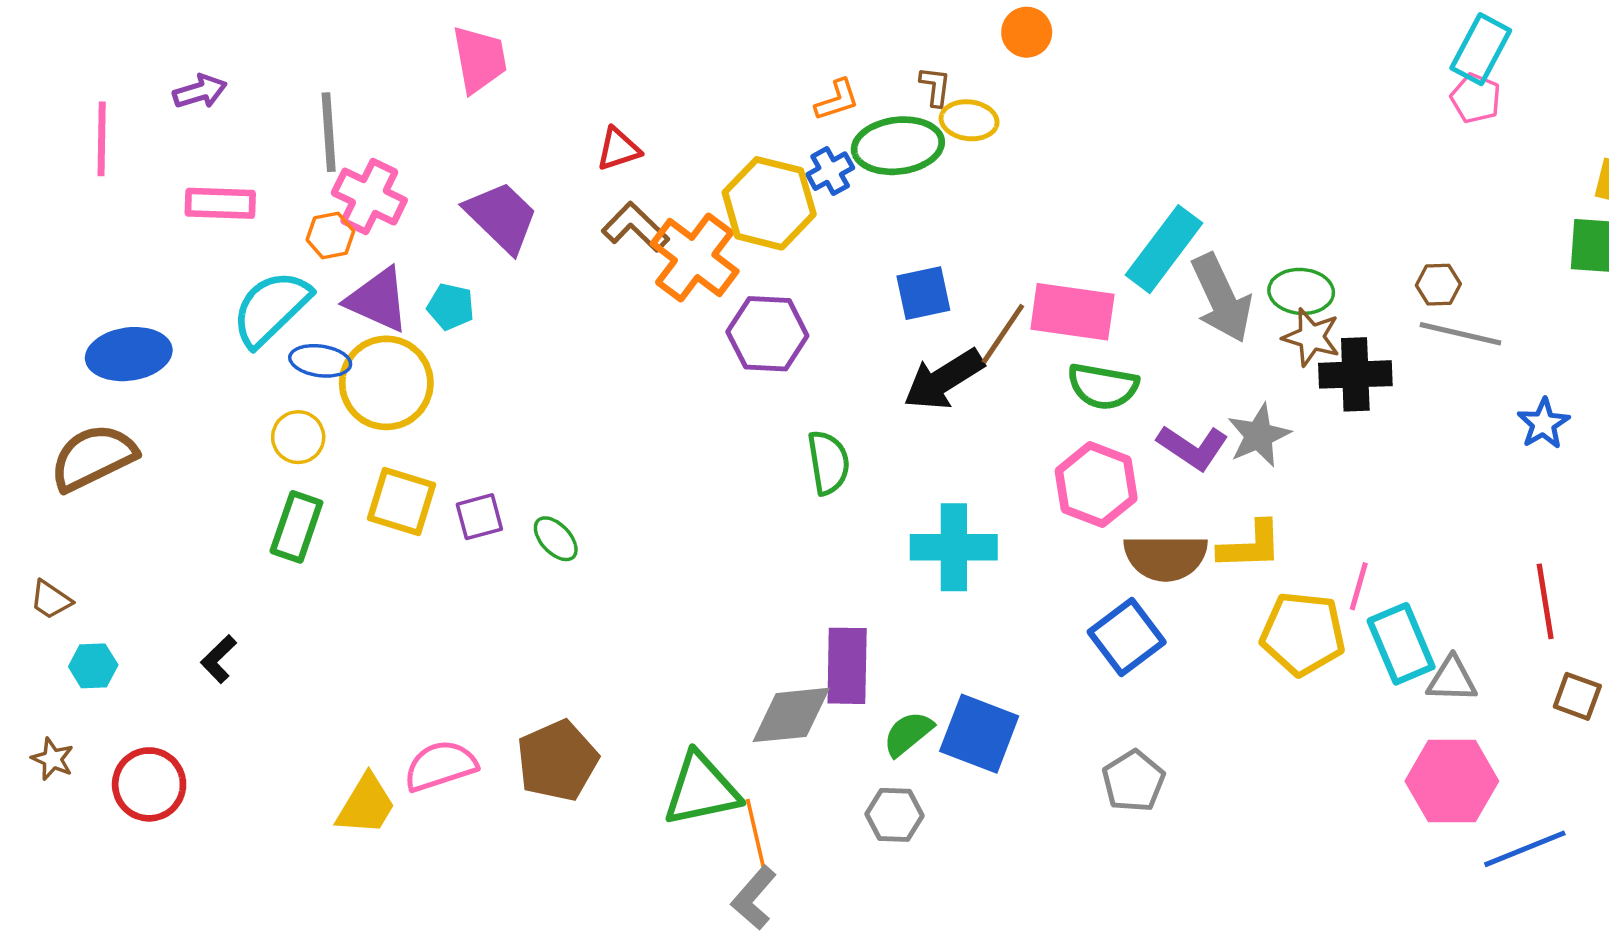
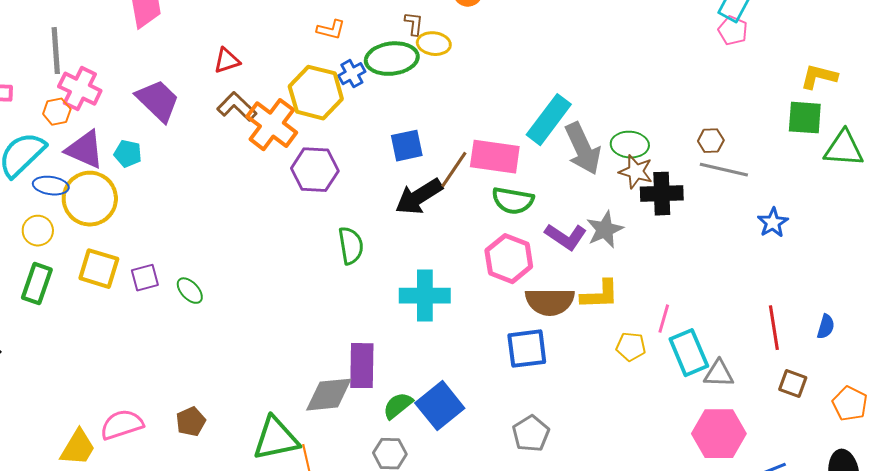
orange L-shape: (837, 100) -> (331, 30), moved, turned 32
yellow pentagon: (1303, 634) -> (631, 347), size x0.6
blue square: (1127, 637) -> (527, 349), turned 30
blue square: (979, 734) -> (440, 406), turned 30
brown pentagon: (557, 761) -> (191, 422), size x0.6

